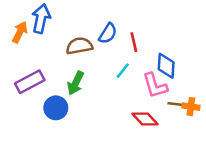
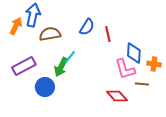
brown semicircle: (79, 46) -> (50, 34), moved
cyan line: (123, 71) -> (70, 57), moved
orange cross: (191, 107) -> (154, 64), moved

